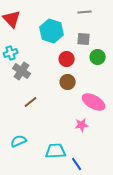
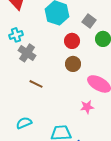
gray square: (84, 39) -> (89, 21), turned 32
brown line: (31, 102) -> (36, 84), turned 64

